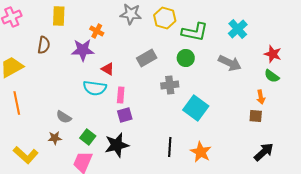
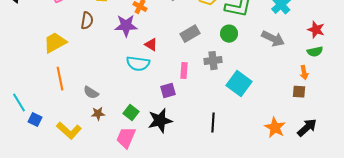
green semicircle: (272, 76) -> (315, 52), turned -49
pink rectangle: (121, 95) -> (184, 71), moved
gray semicircle: (64, 117) -> (91, 93), moved
orange star: (201, 152) -> (275, 128), moved

